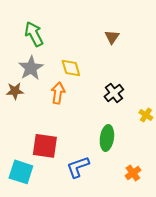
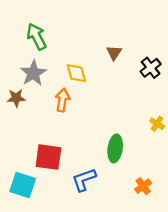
brown triangle: (112, 37) -> (114, 53), moved
black cross: (114, 93) -> (151, 68), moved

